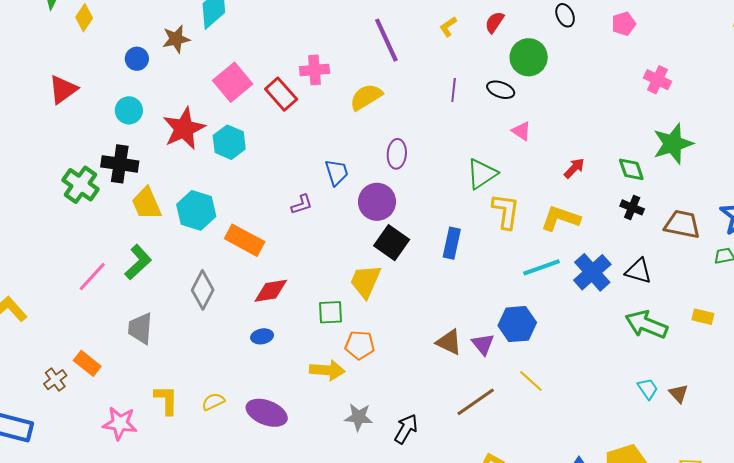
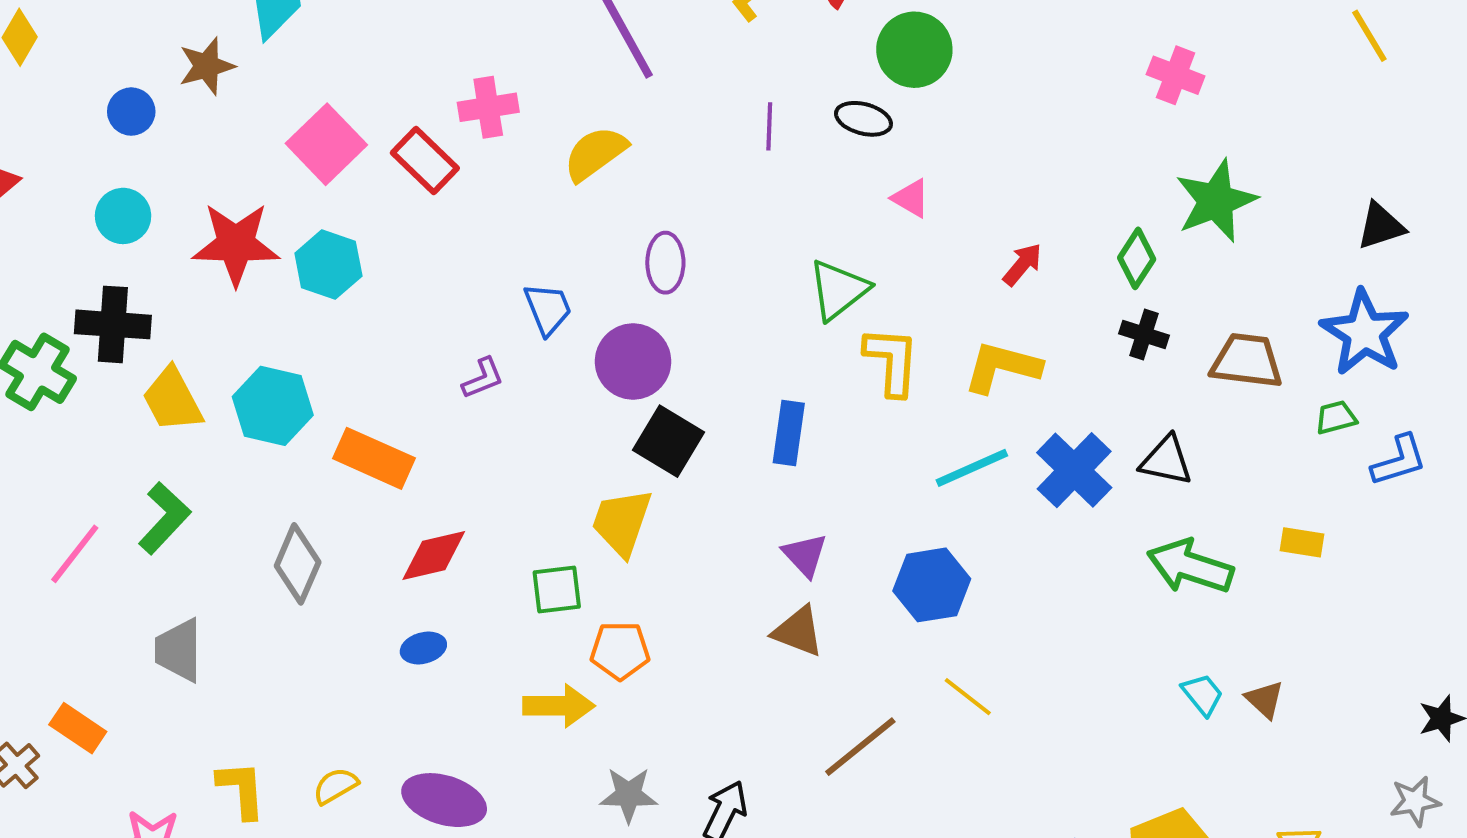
red star: (184, 129) -> (236, 244), turned 30
green diamond: (631, 169) -> (1137, 258), turned 56
purple triangle: (483, 344) -> (805, 555), moved

